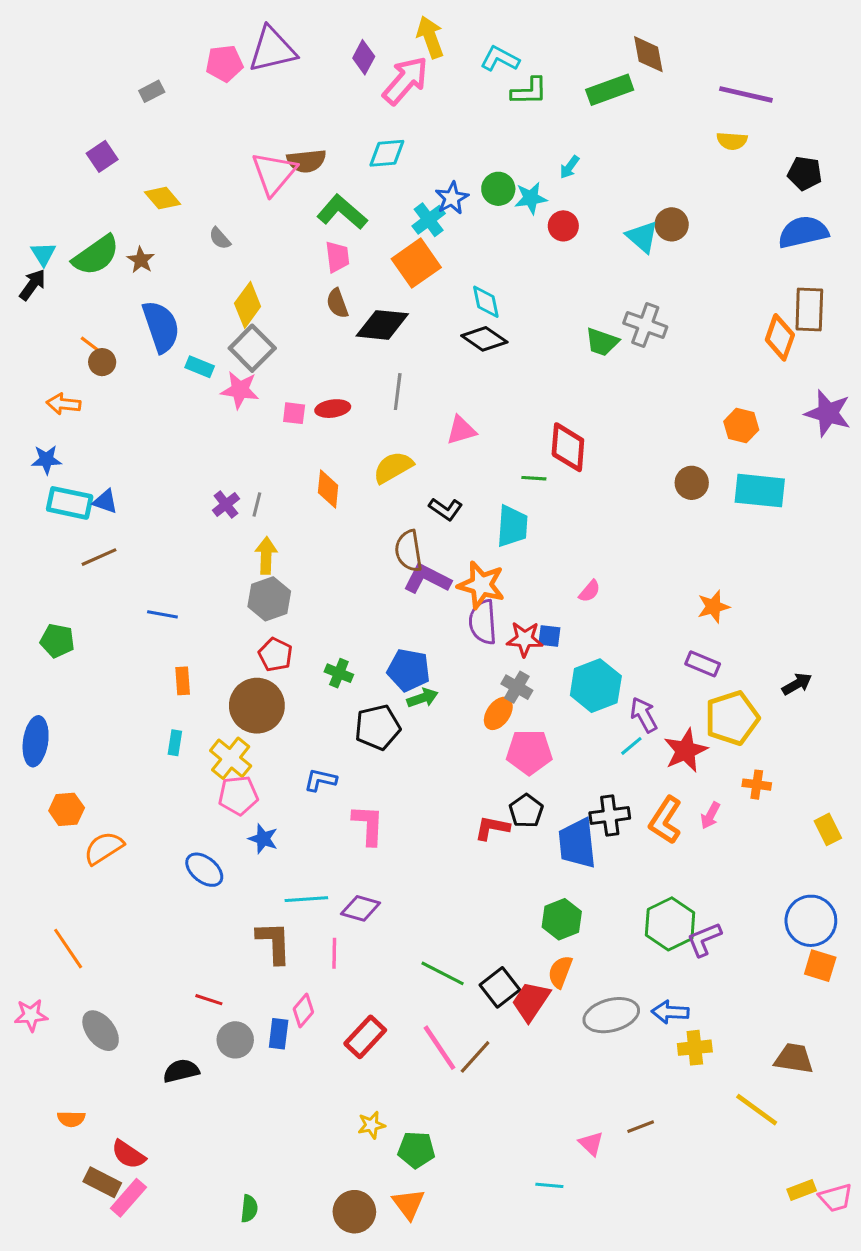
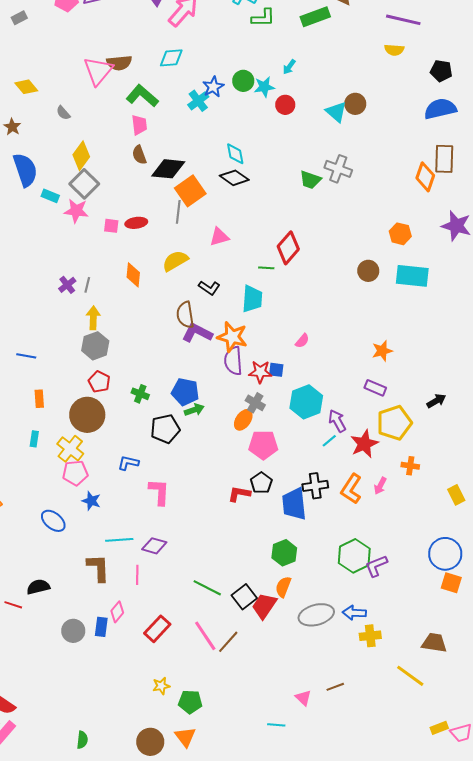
orange square: (416, 263) -> (190, 191), moved
red diamond: (568, 447) -> (288, 248), turned 36
red line: (209, 1000) -> (13, 605), moved
black semicircle: (181, 1071) -> (38, 587), moved

